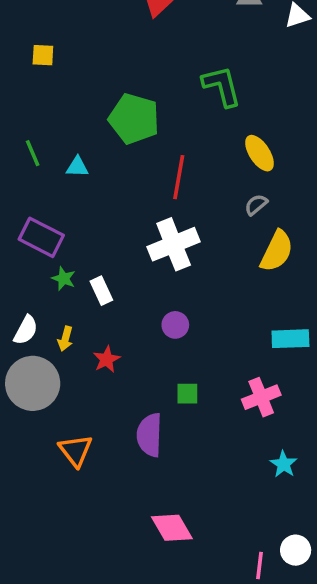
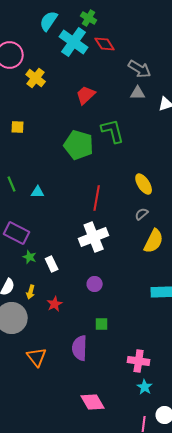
green L-shape: (222, 86) -> (113, 131), moved
green pentagon: (134, 119) -> (79, 145), moved
pink cross: (261, 397) -> (139, 361), moved, turned 30
cyan star: (284, 464) -> (145, 387), moved

